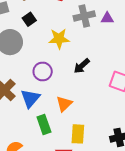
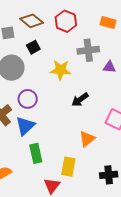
purple triangle: (107, 18) -> (109, 67), moved
purple circle: (43, 71) -> (28, 99), moved
orange triangle: (64, 104) -> (87, 139), moved

